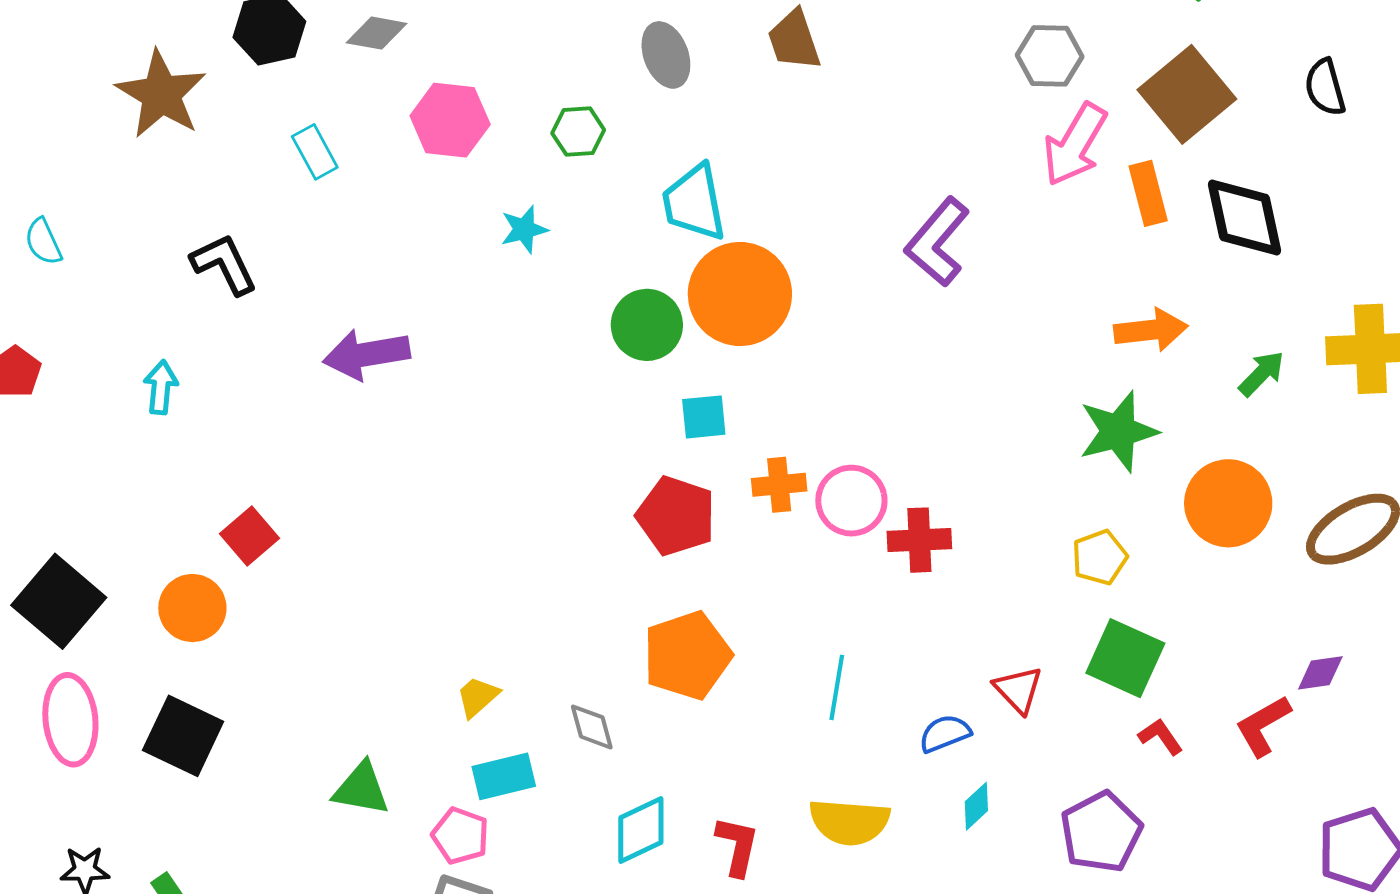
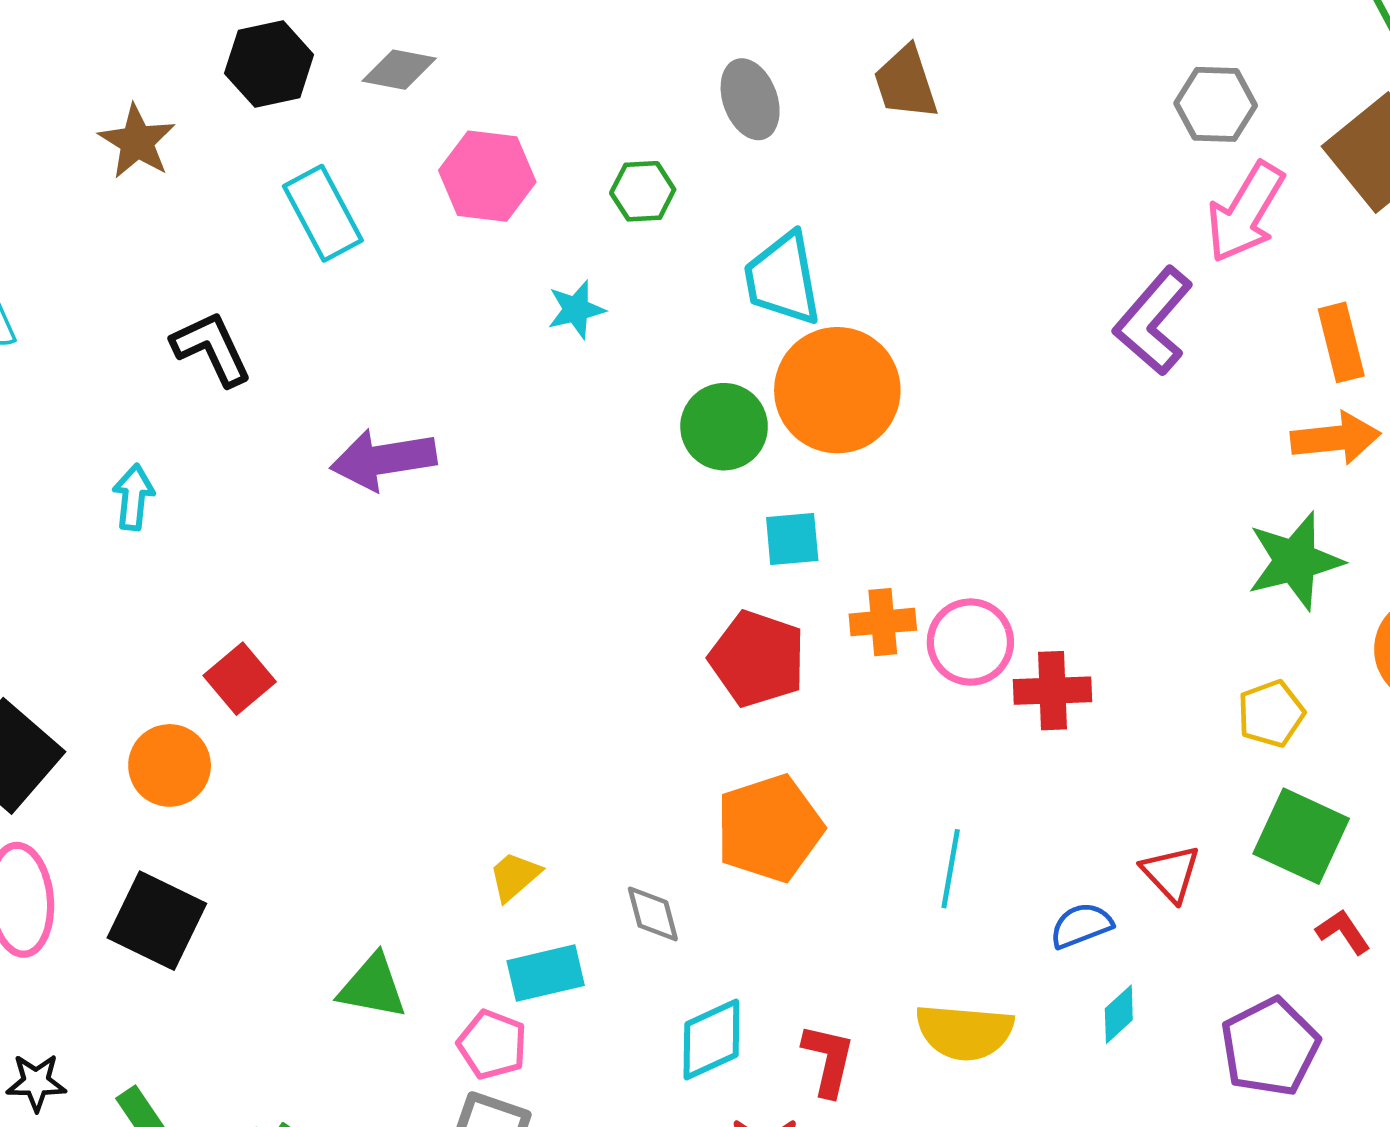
brown star: (161, 94) -> (137, 142), size x0.7
cyan rectangle: (315, 152) -> (323, 213), size x1.4
orange rectangle: (1148, 193) -> (1341, 342), moved
purple L-shape: (937, 242) -> (1153, 321), moved

